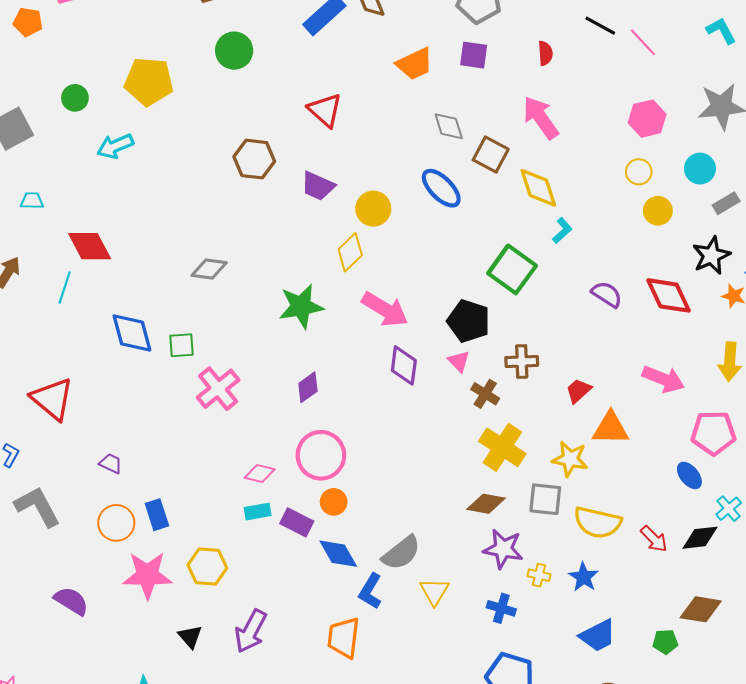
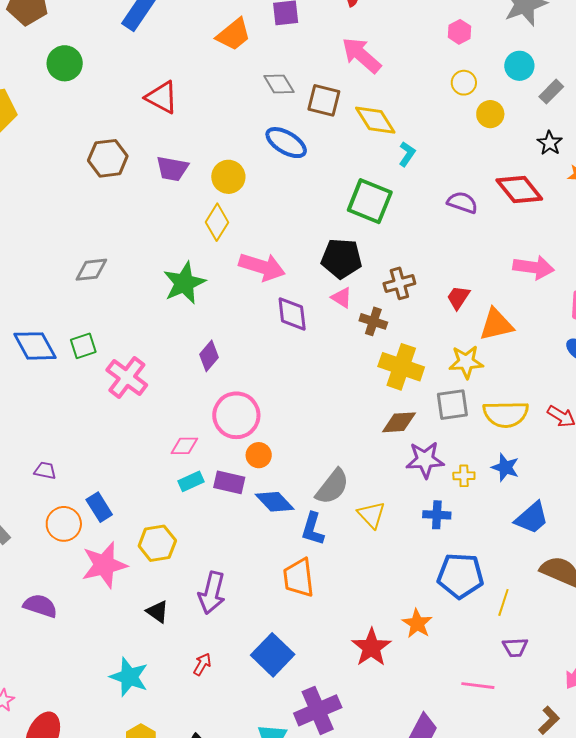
pink hexagon: (647, 119) -> (460, 32), size x0.7
black star: (711, 256) -> (550, 143), size x0.7

